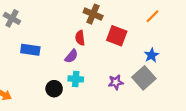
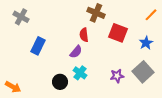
blue rectangle: (30, 50) -> (38, 46), turned -72
blue star: (151, 55) -> (146, 43), moved
cyan cross: (76, 79) -> (80, 73), turned 32

